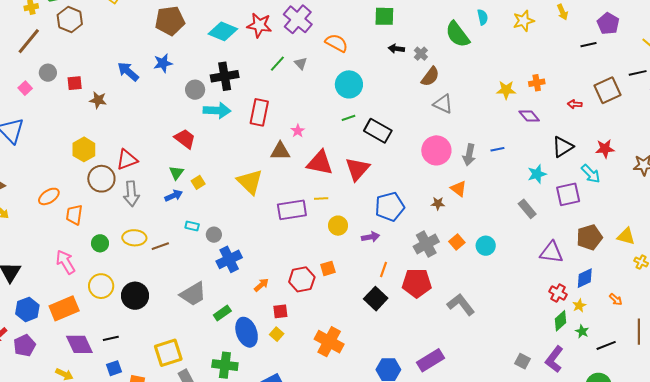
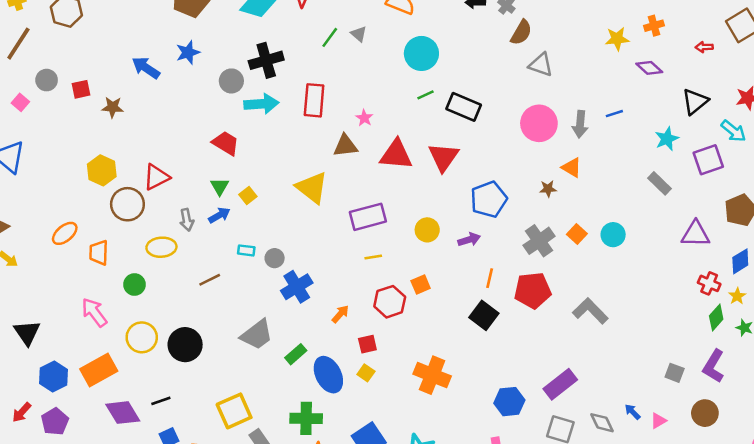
gray arrow: (131, 194) -> (187, 220), moved, size x0.7
yellow line: (321, 198) -> (373, 257), moved
yellow ellipse: (134, 238) -> (161, 247), moved

